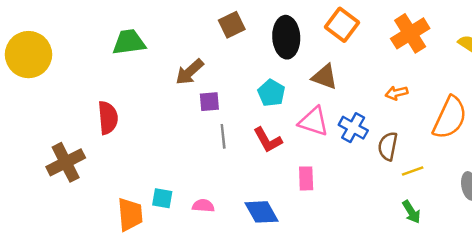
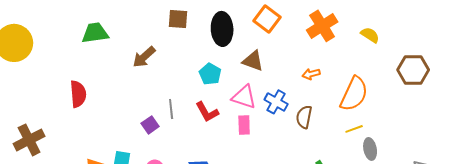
brown square: (232, 25) -> (178, 19), turned 30
purple square: (209, 102) -> (150, 125), moved, turned -30
brown cross: (66, 162) -> (29, 140), moved
yellow line: (413, 171) -> (354, 129), moved
pink rectangle: (306, 178) -> (244, 125), moved

